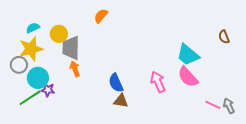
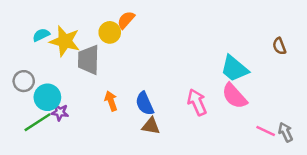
yellow circle: (59, 34) -> (110, 32), moved
yellow star: (31, 49) -> (65, 41), moved, turned 30
orange arrow: (75, 69) -> (111, 101), moved

